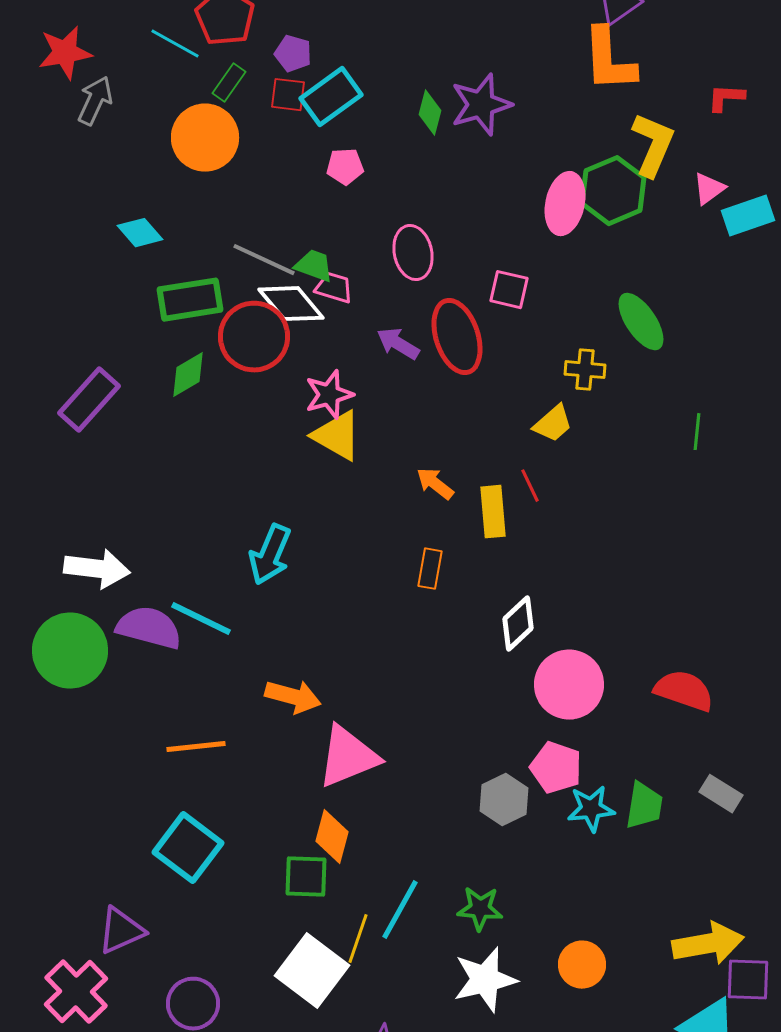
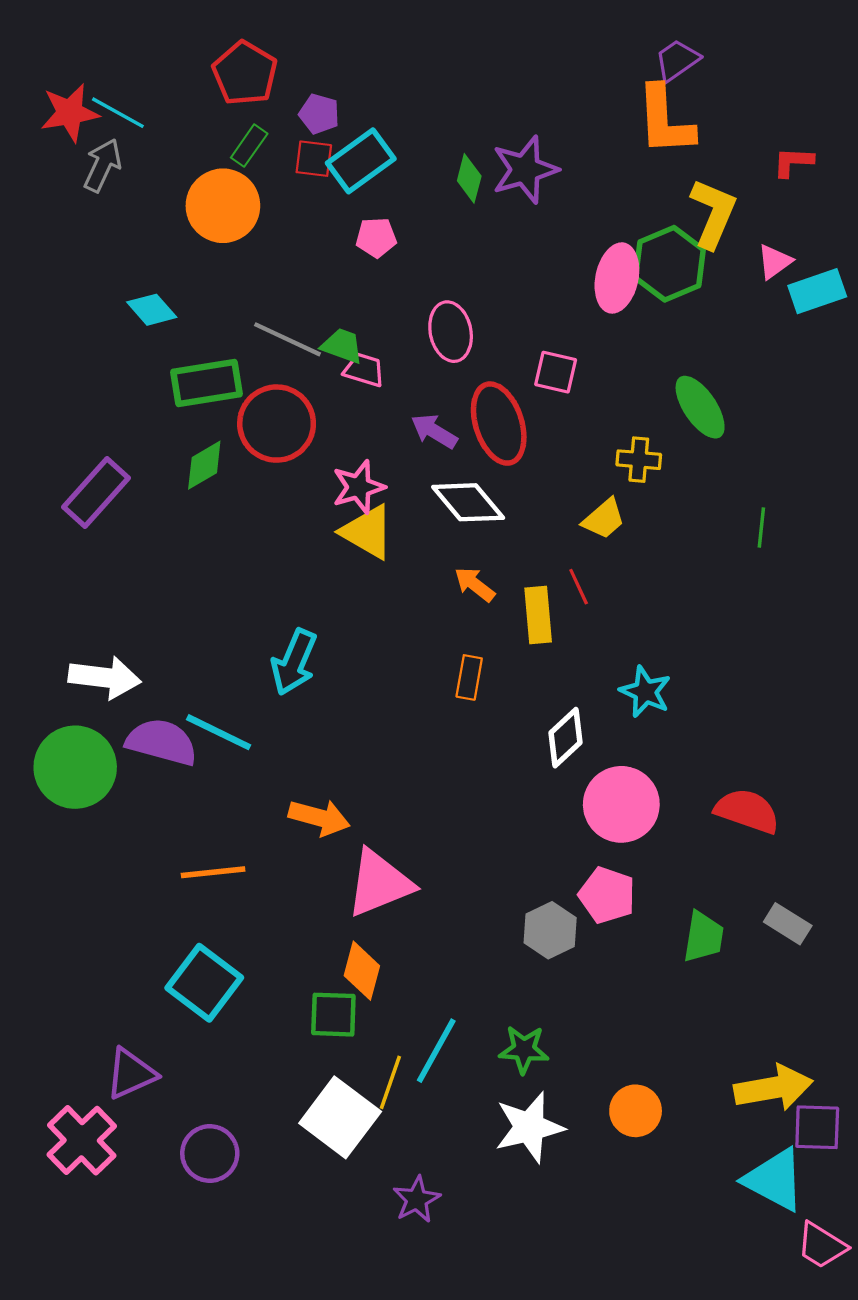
cyan line: (175, 44) -> (118, 113), moved
white diamond: (291, 304) -> (468, 502), moved
cyan star: (591, 809) -> (645, 692), moved, turned 30

